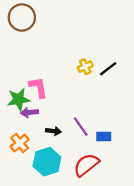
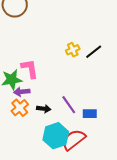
orange cross: (20, 143) -> (20, 108), moved
cyan hexagon: (47, 162) -> (56, 136), moved

